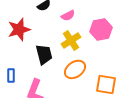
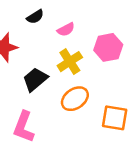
black trapezoid: (44, 54) -> (35, 79), turned -115

